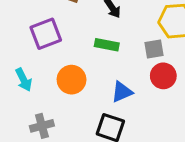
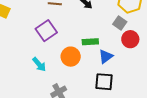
green rectangle: (107, 45) -> (90, 42), moved
gray square: (154, 49) -> (120, 23), turned -32

